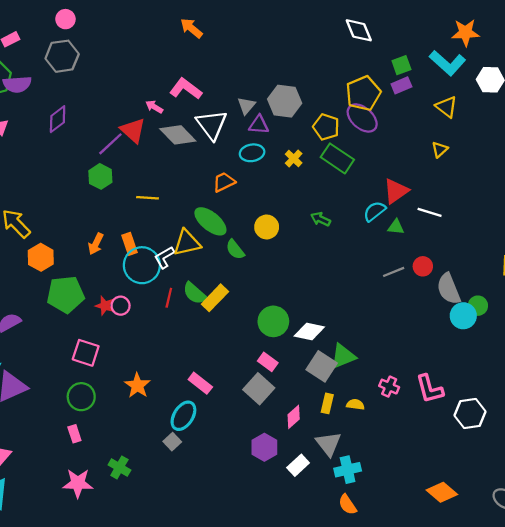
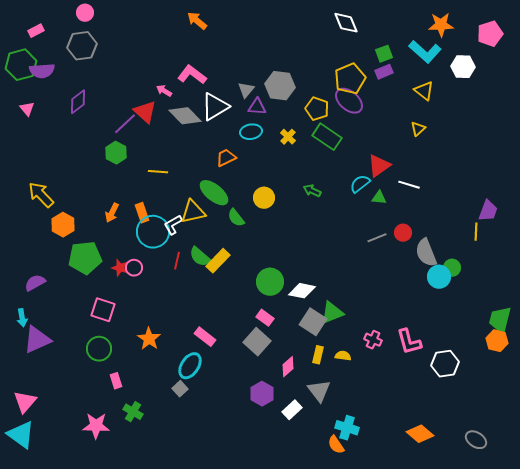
white triangle: (212, 125) -> (215, 107), turned 36
pink rectangle: (74, 434) -> (116, 381), moved
cyan cross: (348, 470) -> (347, 428), moved, turned 30

